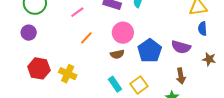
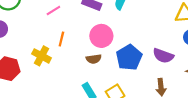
orange line: (86, 38) -> (61, 39), turned -32
yellow cross: (68, 74) -> (41, 56), moved

